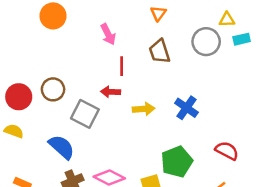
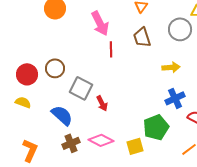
pink arrow: (108, 34) -> (100, 23), size x1.4
red arrow: (111, 92) -> (102, 103), moved, turned -119
blue cross: (186, 108) -> (175, 98), moved, turned 30
yellow arrow: (144, 109) -> (171, 67), moved

